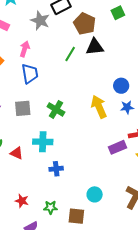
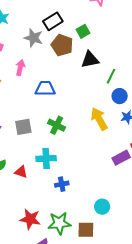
green square: (118, 13) -> (83, 31), moved
brown pentagon: (85, 24) -> (62, 45), moved
green line: (70, 54) -> (111, 76), moved
blue trapezoid: (30, 74) -> (45, 89), moved, turned -75
red star: (22, 201) -> (30, 219), size x1.5
green star: (50, 207) -> (59, 223), size x1.6

